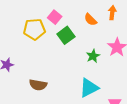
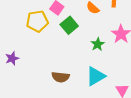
brown semicircle: (38, 85) -> (60, 77), moved

